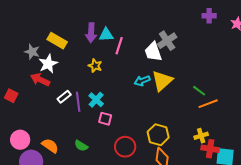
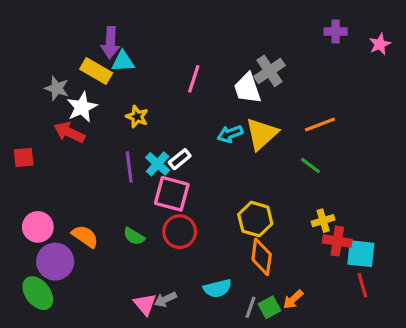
purple arrow: (91, 33) -> (110, 43), moved
cyan triangle: (106, 35) -> (123, 61), moved
yellow star: (95, 66) -> (137, 117), moved
green line: (199, 91) -> (310, 165), moved
red square: (11, 96) -> (24, 158), turned -32
white rectangle: (64, 97) -> (180, 159), moved
orange line: (208, 104) -> (320, 124), moved
pink square: (105, 119) -> (172, 194), size x1.6
red circle: (125, 147) -> (180, 232), moved

